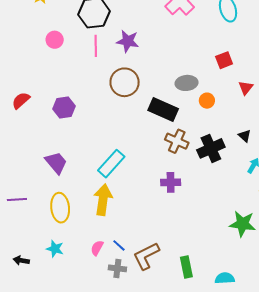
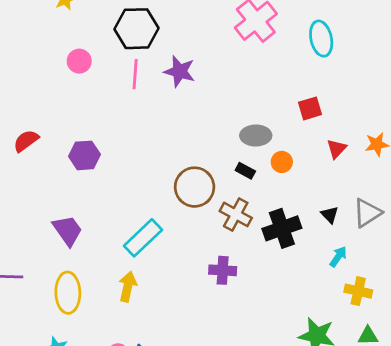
brown circle: (125, 82) -> (195, 187), moved
black rectangle: (163, 109) -> (245, 171), moved, size x0.5
yellow arrow: (103, 200) -> (128, 287), size x0.7

